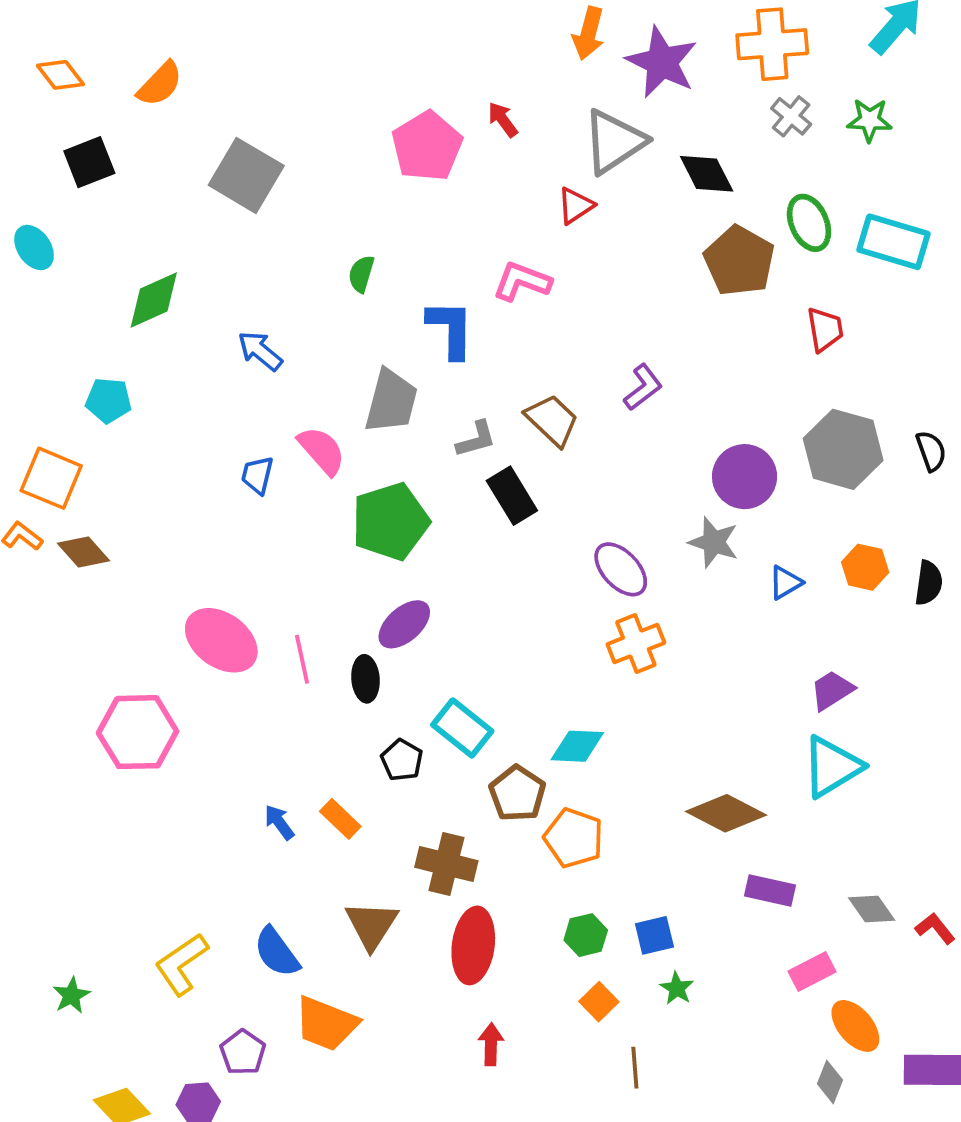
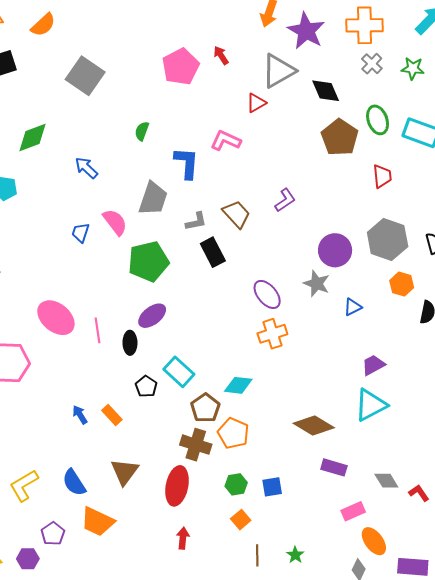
orange hexagon: (865, 567) -> (402, 284), moved
brown cross: (446, 864) -> (196, 445), moved
green star: (677, 988) -> (295, 555), moved

